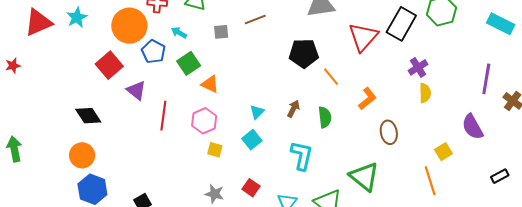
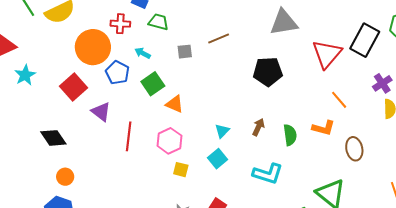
cyan star: (77, 17) -> (25, 75), moved
orange line: (331, 77) -> (339, 100), moved
orange L-shape: (367, 99) -> (324, 128), moved, turned 55
orange circle: (82, 155) -> (65, 177), moved, size x0.7
cyan L-shape: (302, 156) -> (268, 174), turned 96

